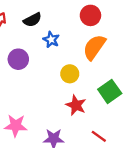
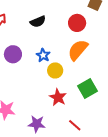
black semicircle: (32, 20) -> (38, 22), moved
blue star: (51, 40) -> (43, 55), moved

